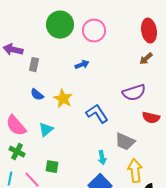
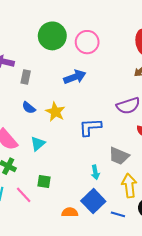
blue arrow: (82, 65) -> (75, 77), size x1.5
blue L-shape: (97, 114) -> (90, 127), turned -60

